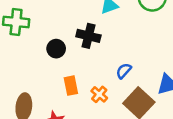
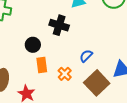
black circle: (56, 49) -> (33, 45), moved

